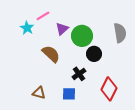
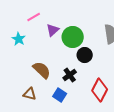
cyan star: (27, 28) -> (19, 39), moved
brown semicircle: (51, 54) -> (42, 70), moved
blue square: (69, 94) -> (60, 95), turned 32

